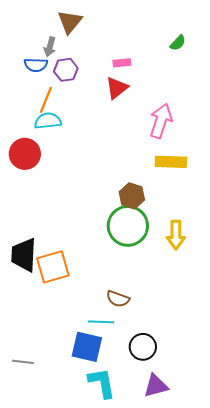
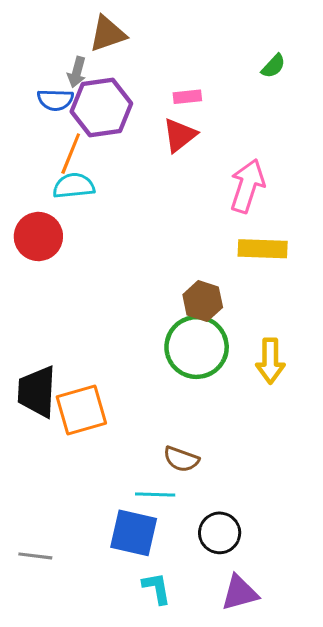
brown triangle: (70, 22) -> (108, 34), turned 32
purple hexagon: (66, 70) -> (101, 108), size x1.6
cyan L-shape: (102, 383) -> (157, 588), size x0.7

